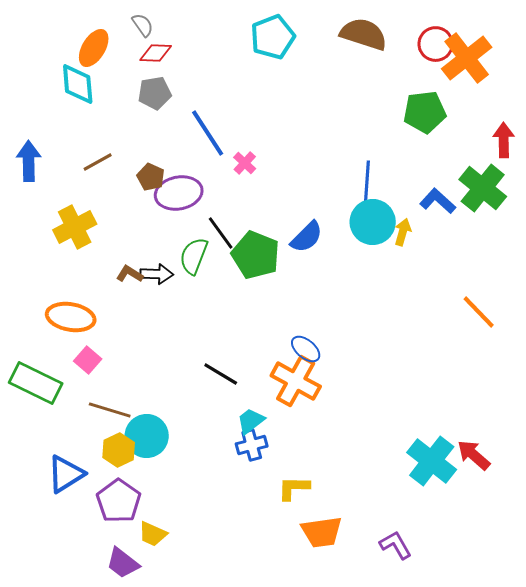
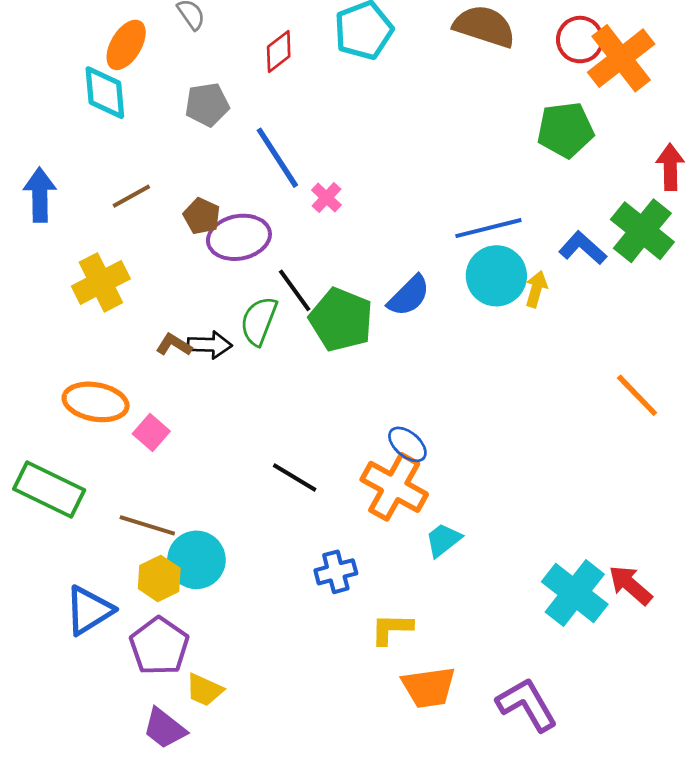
red diamond: (156, 53) -> (279, 52), moved, turned -40
blue line: (367, 186) -> (488, 228), turned 72
pink square: (88, 360) -> (151, 432), moved
cyan trapezoid: (251, 421) -> (443, 540), moved
purple L-shape: (396, 545) -> (527, 705), size x1.4

